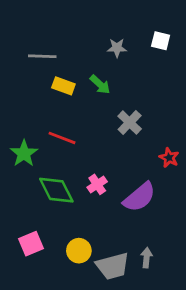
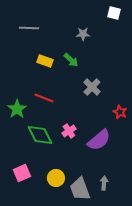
white square: (161, 41) -> (114, 13), moved
gray line: (42, 56) -> (29, 28), moved
gray trapezoid: (113, 266) -> (80, 189), turned 85

